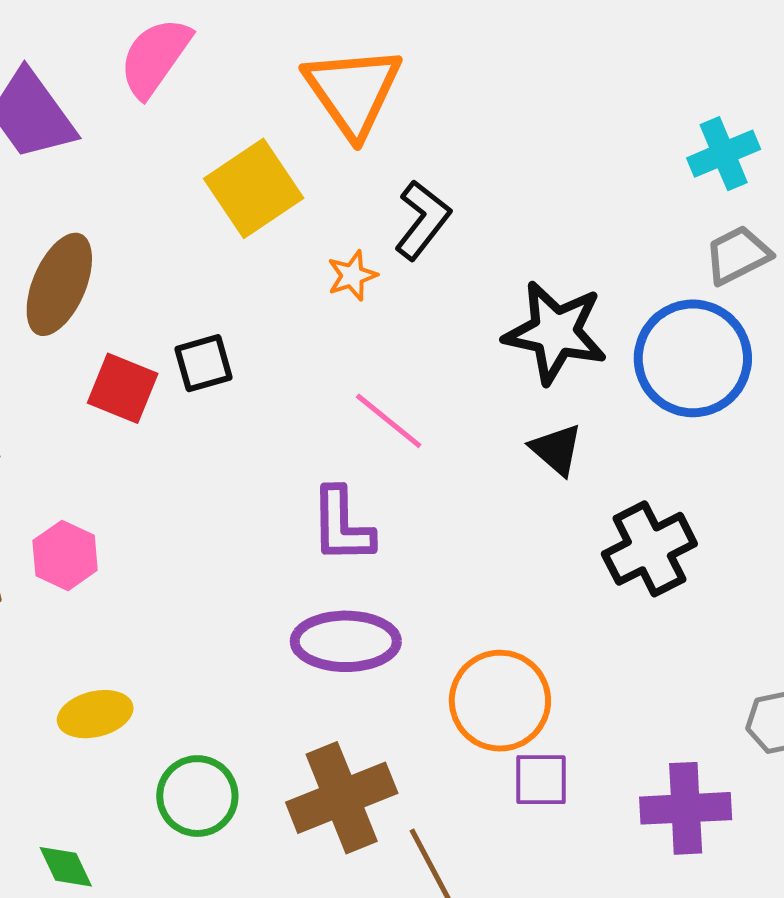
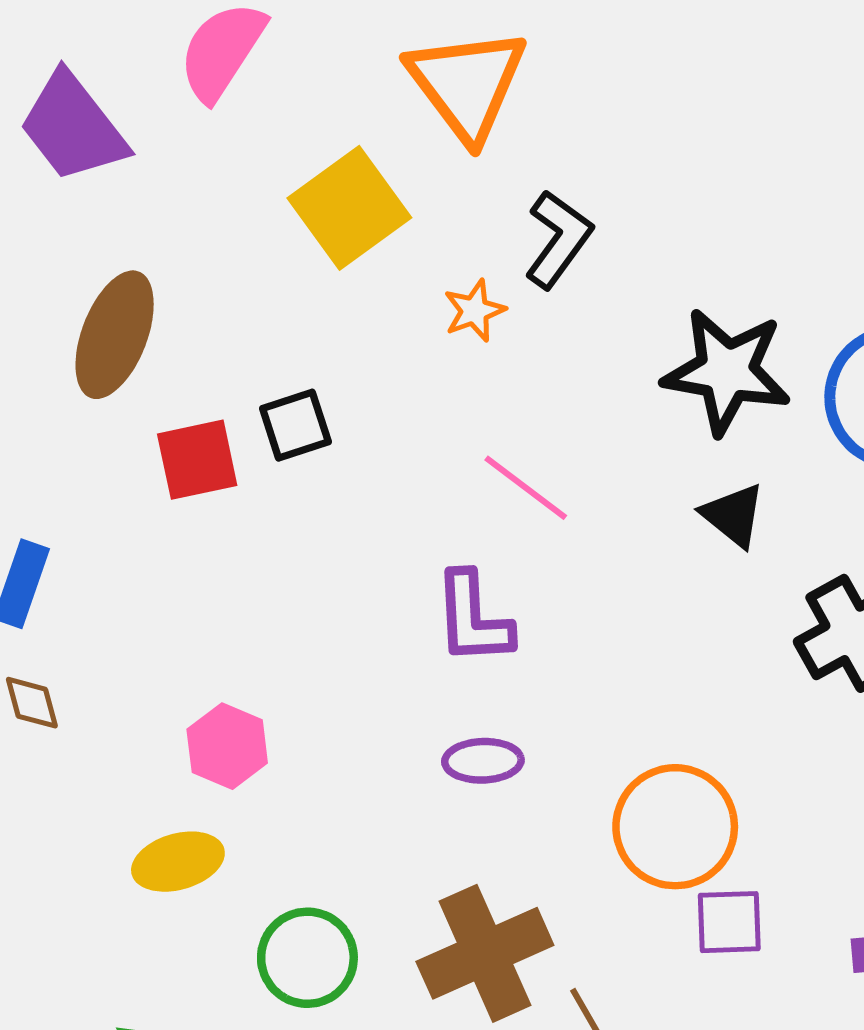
red square: (123, 388) -> (197, 460), turned -32
pink hexagon: (65, 555) -> (227, 746), moved
purple ellipse: (346, 641) -> (483, 761), size x0.6

